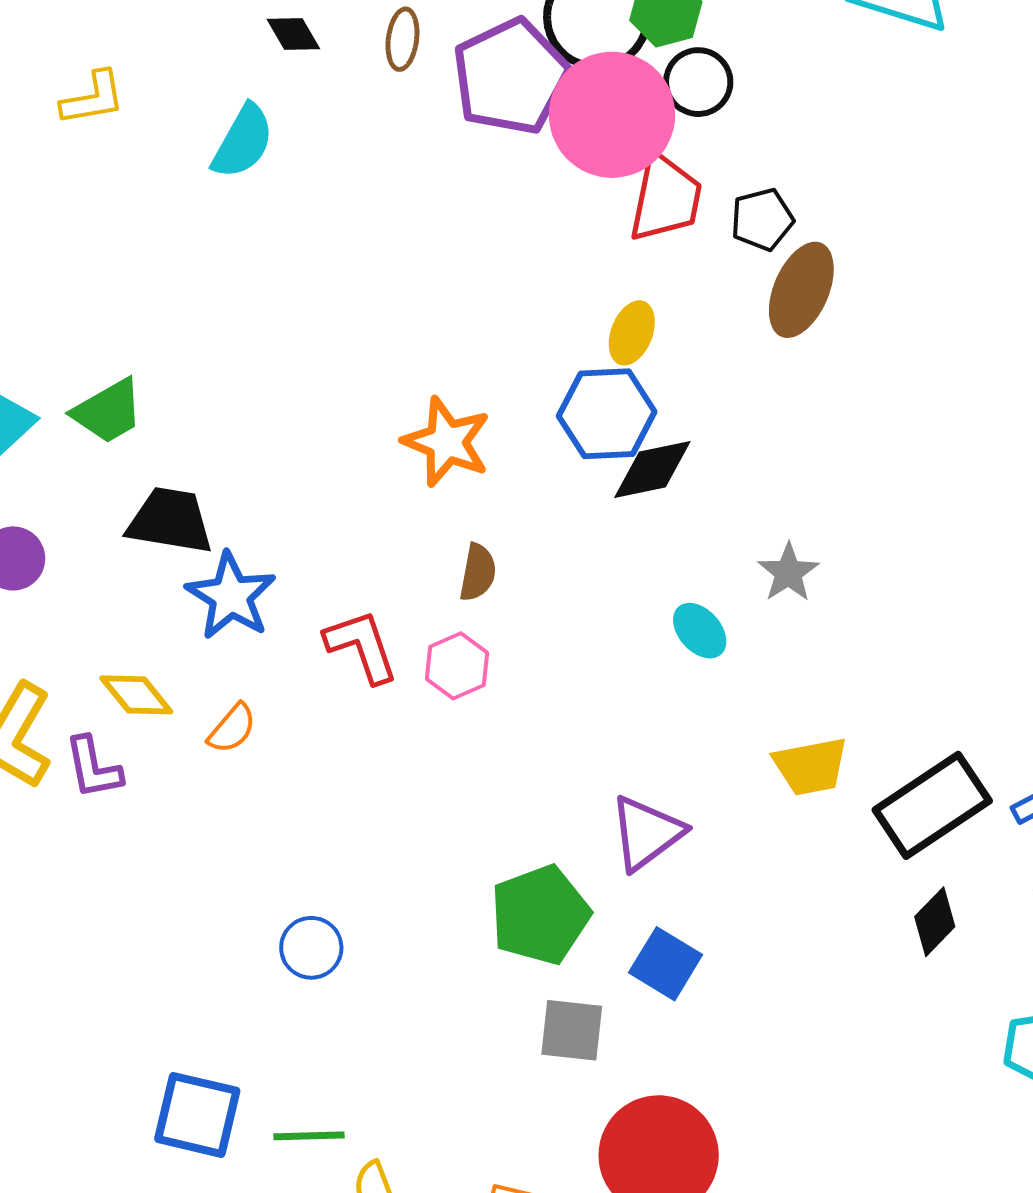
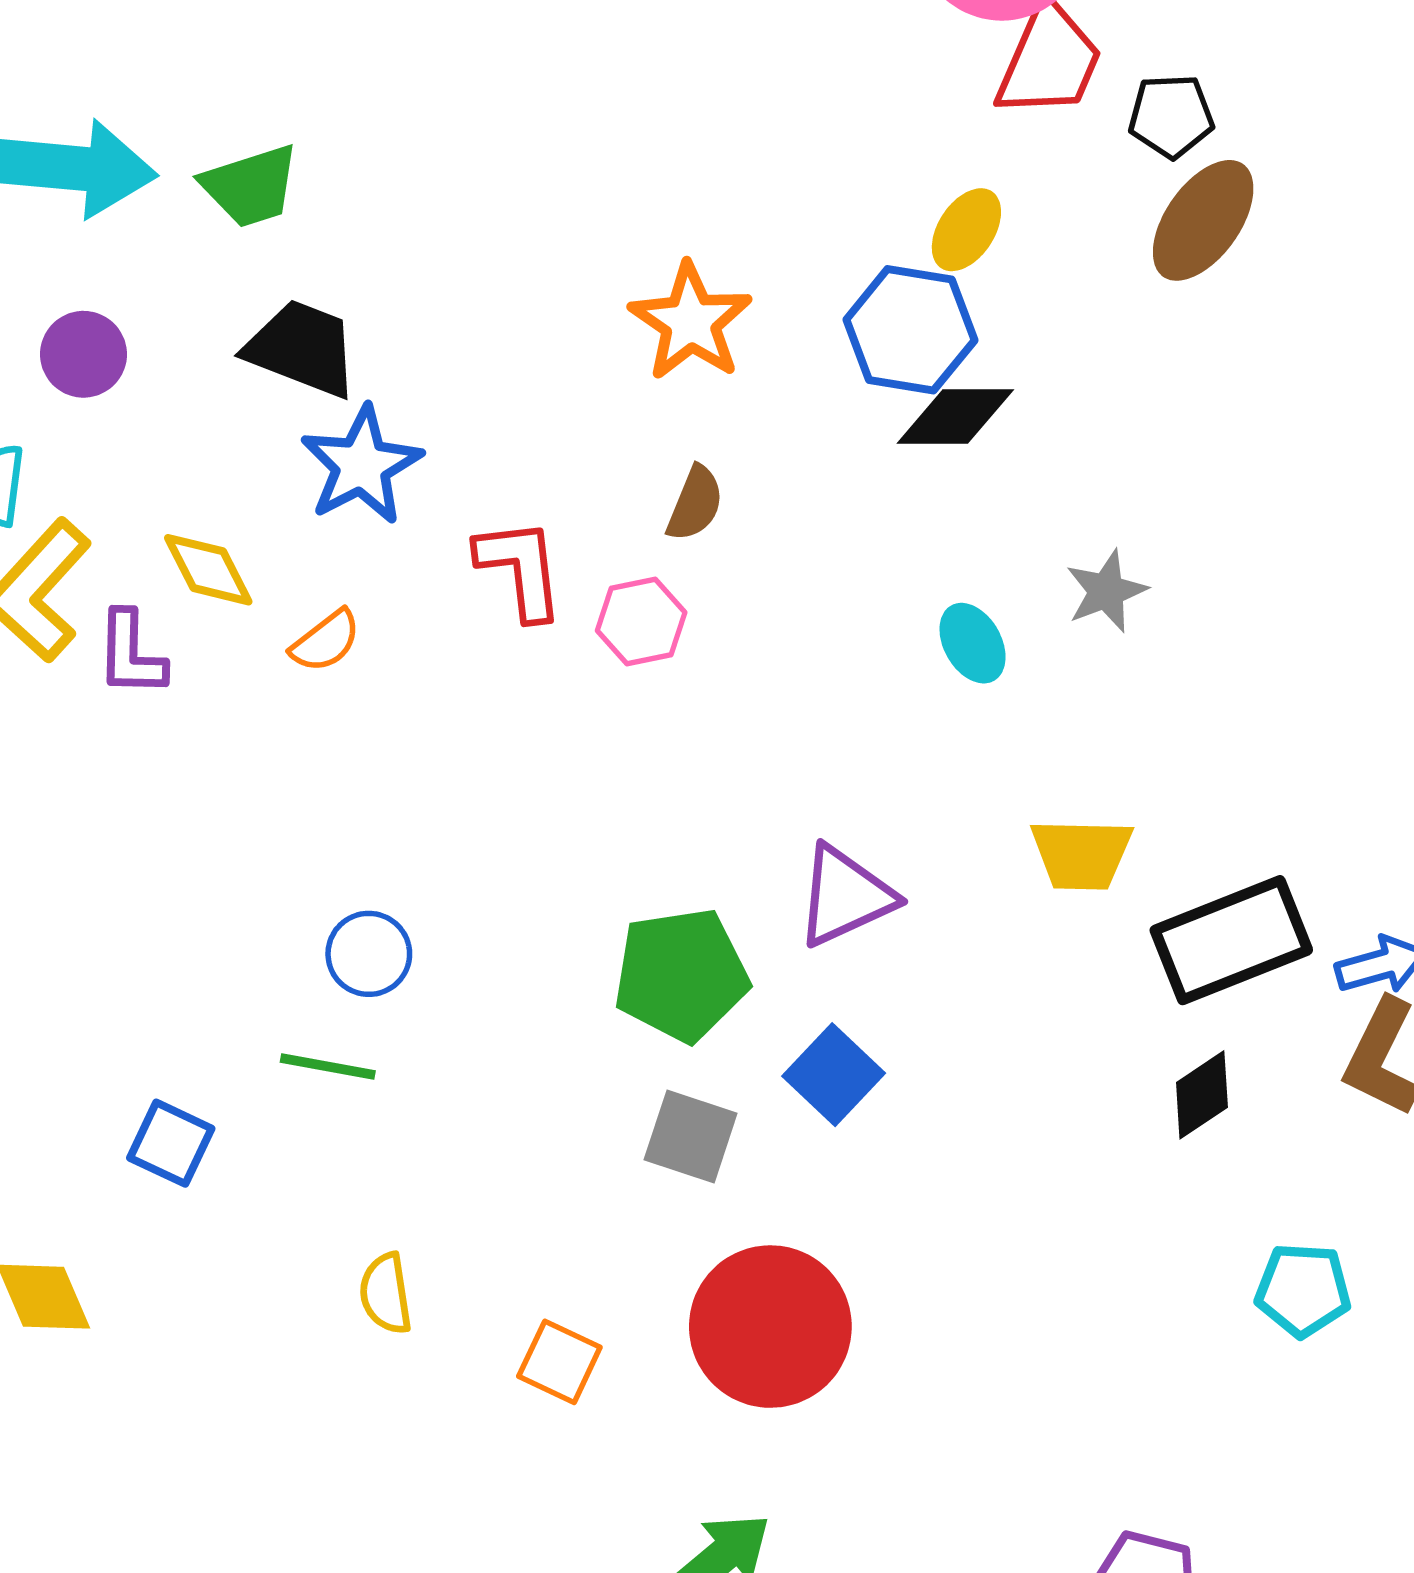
blue square: (197, 1115) -> (171, 1143), size x0.7
green line: (309, 1136) -> (328, 1066), moved

